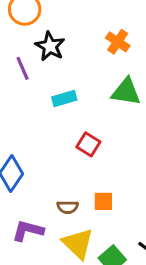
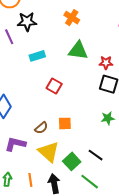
black star: (50, 46) -> (27, 22), turned -30
brown semicircle: (68, 207) -> (41, 128), turned -40

